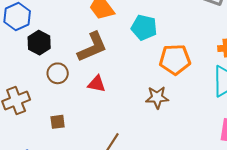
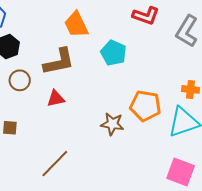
orange pentagon: (175, 59) -> (145, 106), moved
red triangle: (97, 84) -> (56, 98), turned -36

